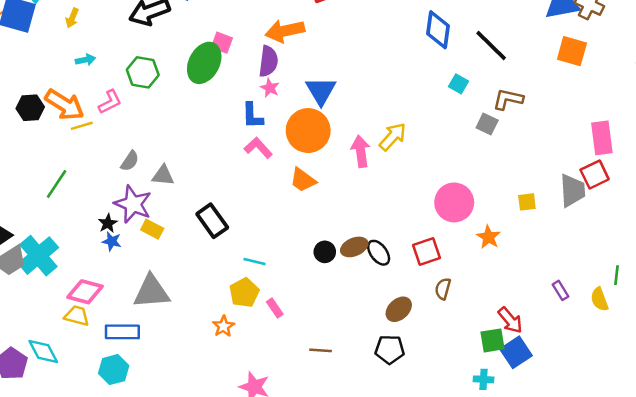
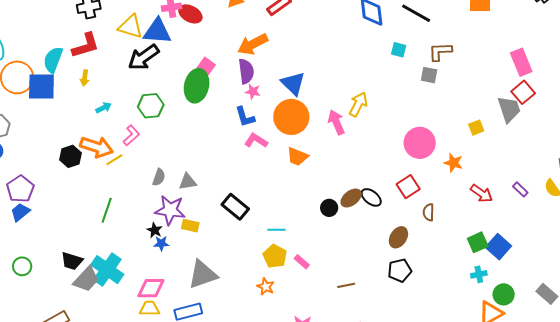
pink square: (222, 43) -> (206, 66), turned 30
red arrow: (510, 320) -> (482, 193), moved

